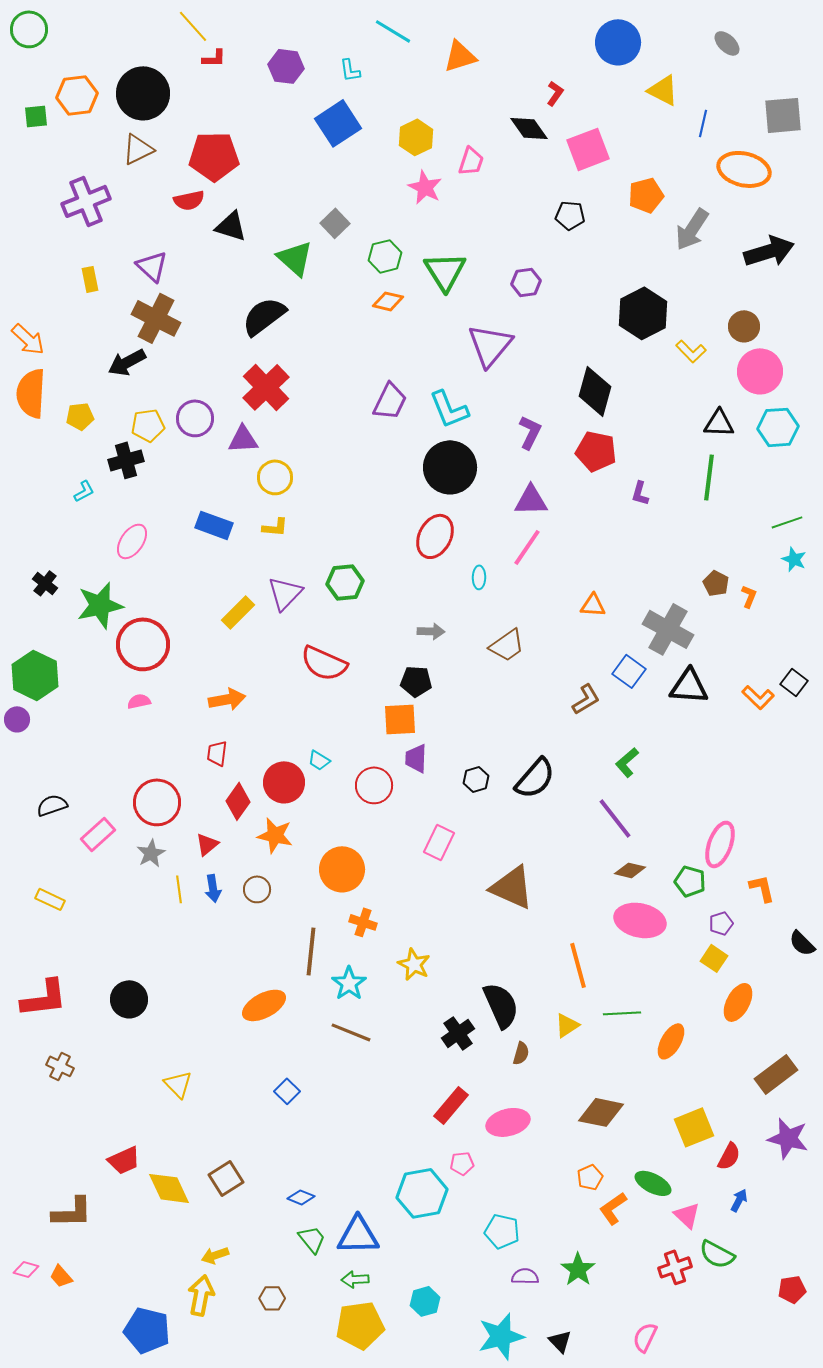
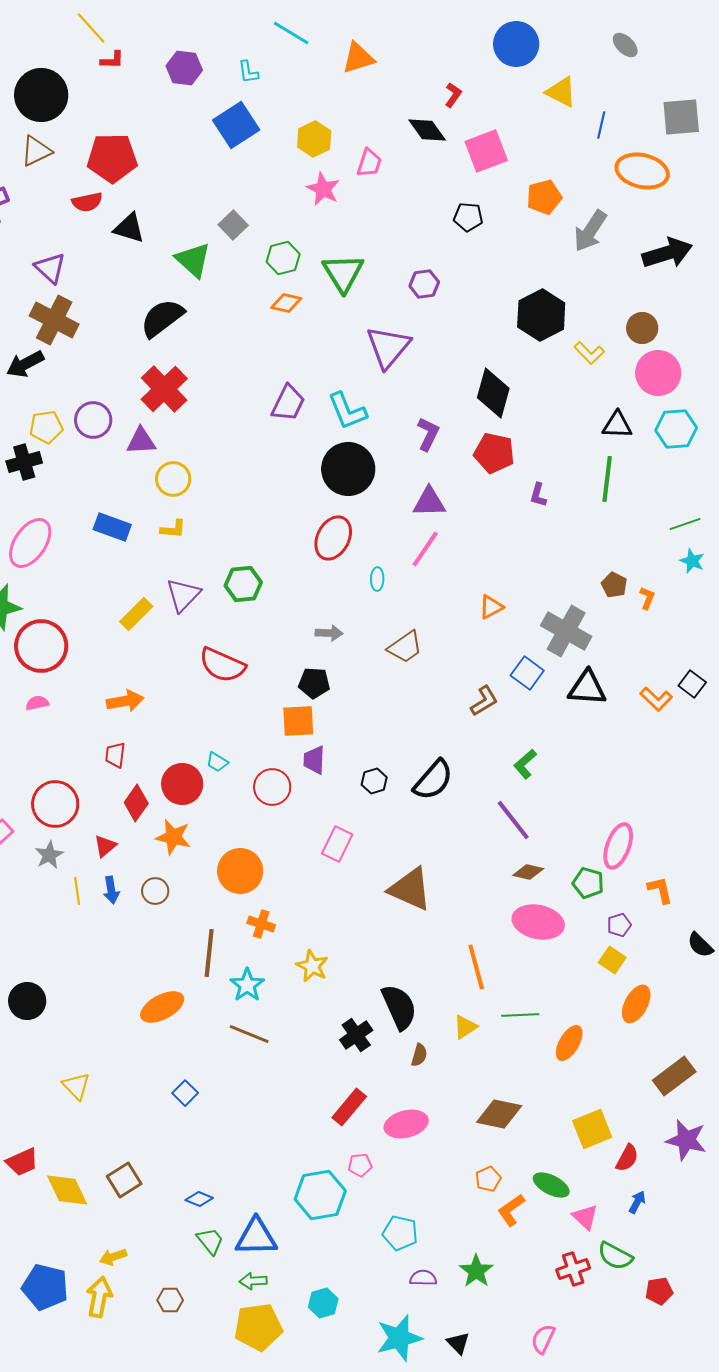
pink ellipse: (132, 541) -> (30, 543), size x1.4
orange triangle: (593, 605) -> (491, 607), turned -32
red pentagon: (792, 1289) -> (659, 1291), moved
blue pentagon: (147, 1330) -> (45, 1287), moved

